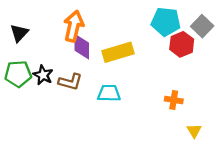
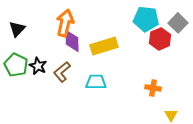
green pentagon: (18, 74) -> (16, 65), turned 30
brown L-shape: (70, 82) -> (62, 72), turned 125

